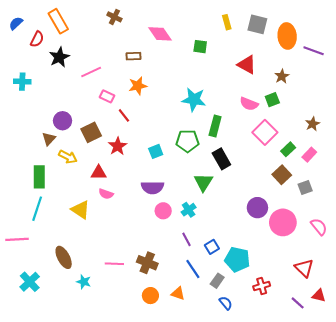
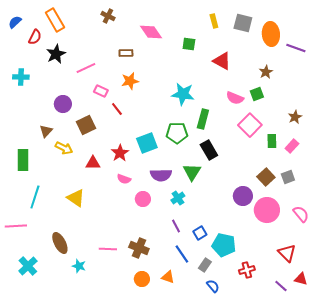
red triangle: (247, 65) -> (222, 61), moved
purple circle: (63, 121) -> (63, 104), moved
red star: (118, 146) -> (120, 153), moved
green rectangle: (288, 149) -> (272, 141), turned -48
cyan square: (156, 151) -> (147, 143), size x1.5
brown square: (282, 175) -> (266, 177), moved
green rectangle: (39, 177) -> (23, 160), moved
purple semicircle: (153, 187) -> (161, 175), moved
pink semicircle: (106, 194) -> (124, 179), moved
pink circle: (163, 211) -> (143, 199), moved

